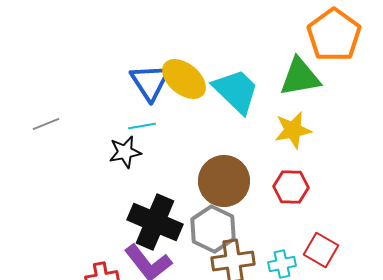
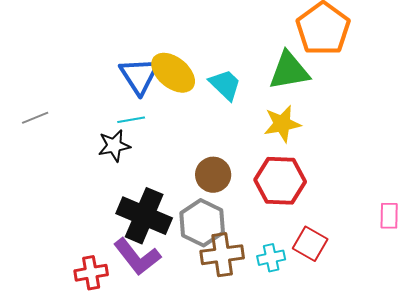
cyan trapezoid: (236, 91) -> (225, 85), size x0.7
brown circle: (224, 181) -> (213, 175), size x0.7
red hexagon: (291, 187) -> (280, 181), size x1.4

